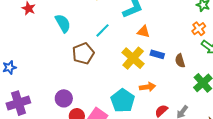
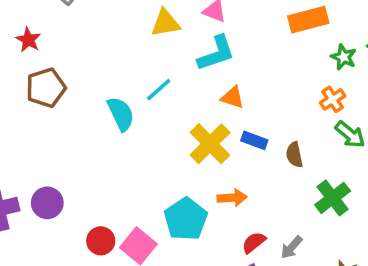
cyan semicircle: (63, 23) -> (121, 114), moved
brown pentagon: (83, 53) -> (46, 88), moved
purple circle: (64, 98) -> (47, 203), moved

